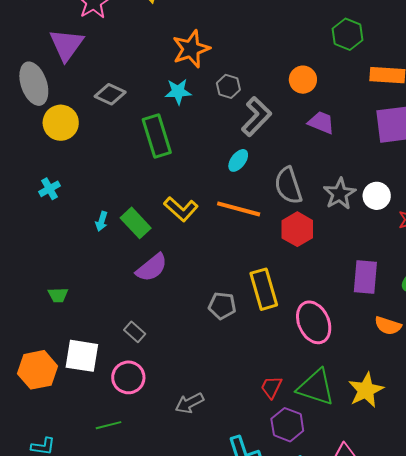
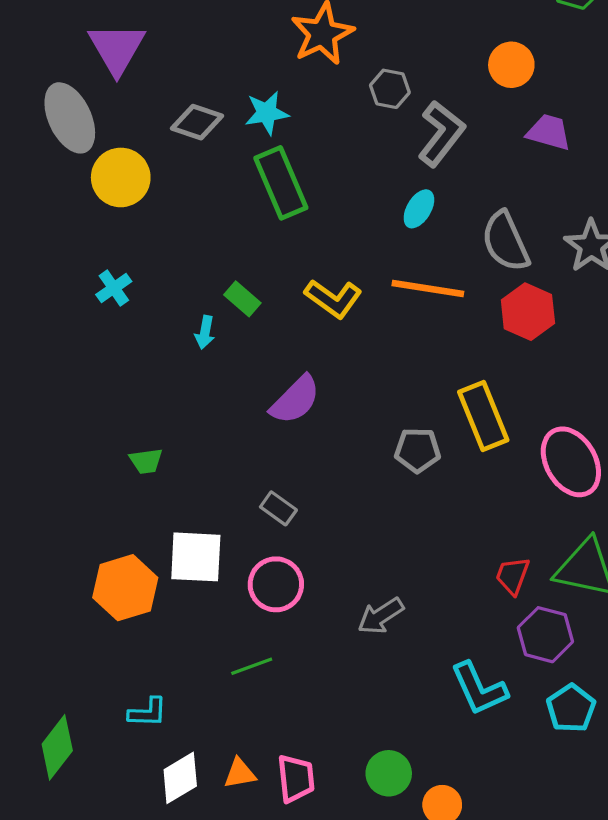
cyan star: (178, 92) -> (267, 113), moved
green rectangle: (136, 223) -> (242, 299), moved, size x0.7

